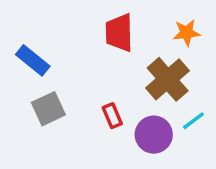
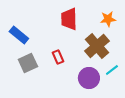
red rectangle: (112, 116) -> (58, 57), moved

